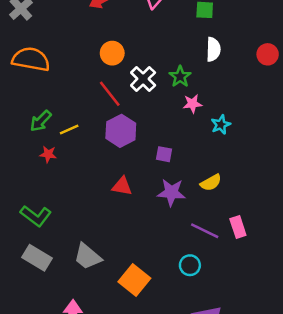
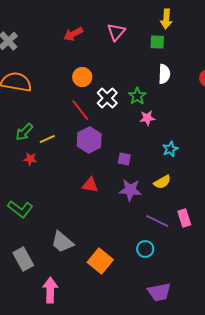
cyan star: (221, 125) -> (170, 149), moved
gray rectangle: (37, 258) -> (23, 259), moved, turned 30

